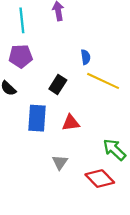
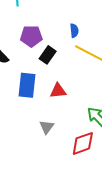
purple pentagon: (21, 56) -> (31, 36), moved
red diamond: (100, 179) -> (83, 143), turned -68

